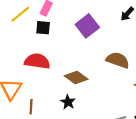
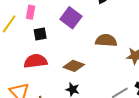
black square: (43, 28) -> (40, 34), moved

